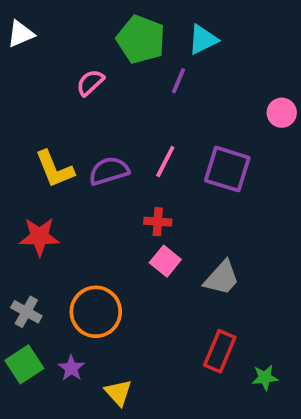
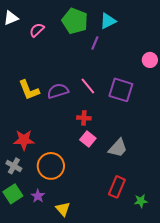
pink semicircle: (90, 83) -> (37, 30), moved
pink line: (165, 162) -> (88, 86), turned -66
red star: (39, 237) -> (24, 140), moved

